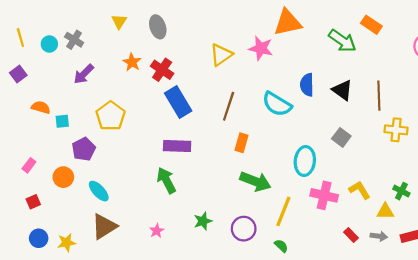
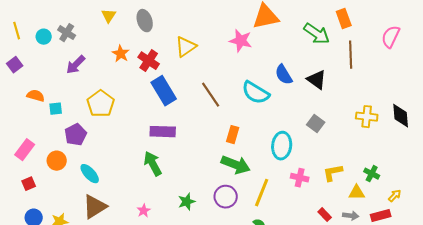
orange rectangle: (371, 25) -> (344, 19), turned 36
yellow triangle: (221, 55) -> (186, 47), moved
blue semicircle: (307, 85) -> (284, 75), turned -30
brown line: (379, 96) -> (351, 55), moved
brown line: (229, 106) -> (211, 95), turned -52
orange rectangle: (241, 143) -> (233, 135), moved
pink rectangle: (29, 165) -> (25, 150), size x1.5
yellow L-shape: (360, 190) -> (333, 173), turned -70
pink cross: (324, 195) -> (300, 178), size x0.7
purple circle: (244, 229) -> (226, 197), moved

